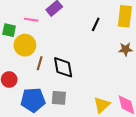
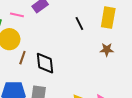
black line: (96, 24) -> (79, 24), turned -56

